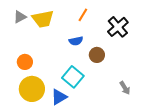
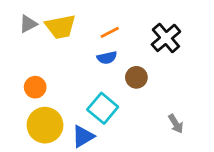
orange line: (83, 15) -> (110, 32), moved, turned 32

